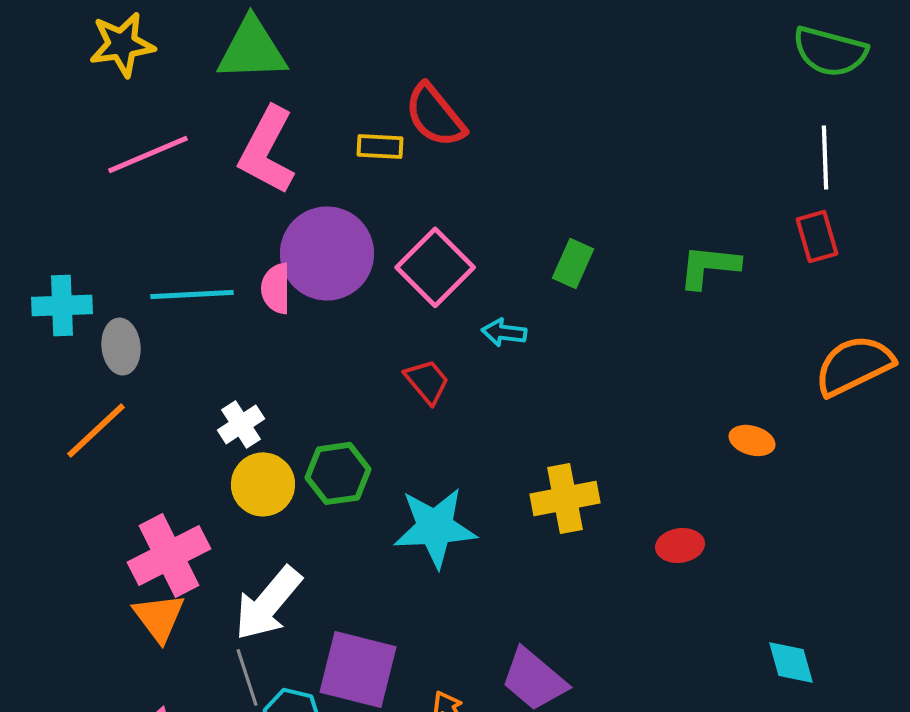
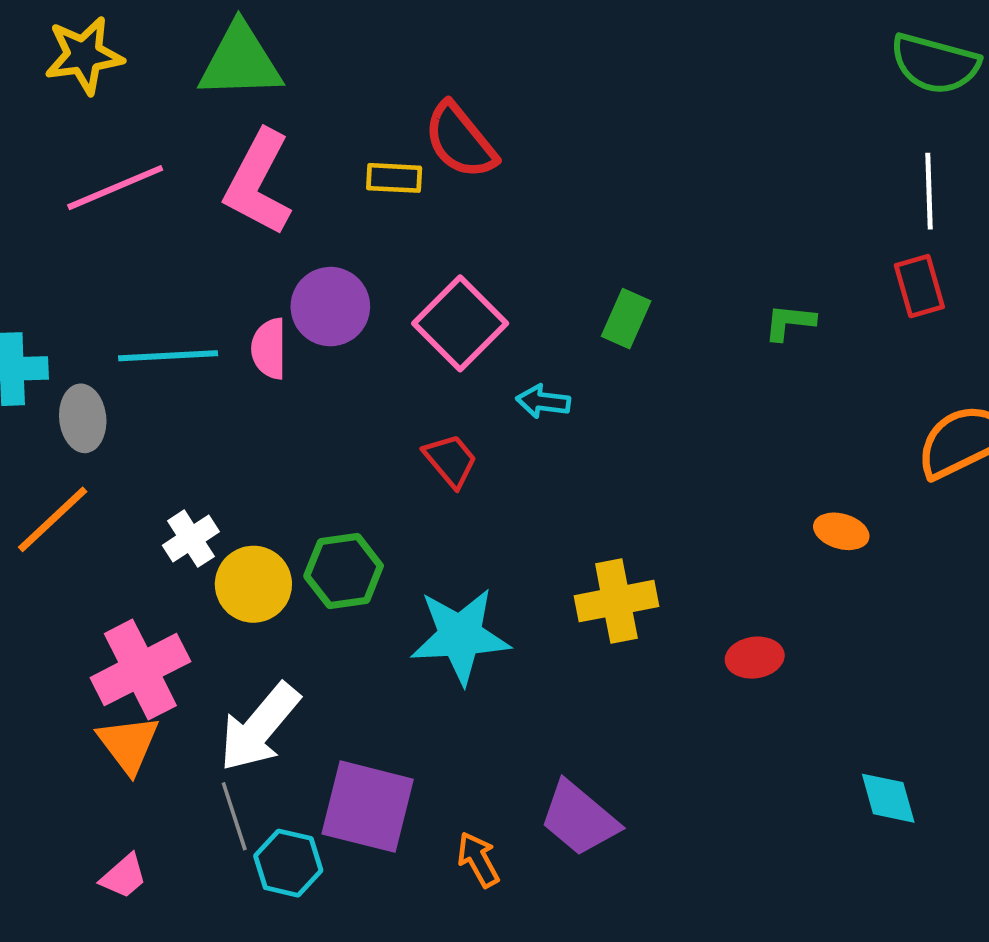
purple circle: (327, 253) -> (330, 307), size x0.7
green L-shape: (709, 266) -> (790, 322), size x0.7
white cross: (241, 424) -> (191, 539), moved

